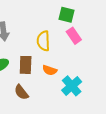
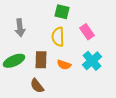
green square: (66, 15) -> (62, 12), moved
cyan cross: (72, 86) -> (92, 61), moved

